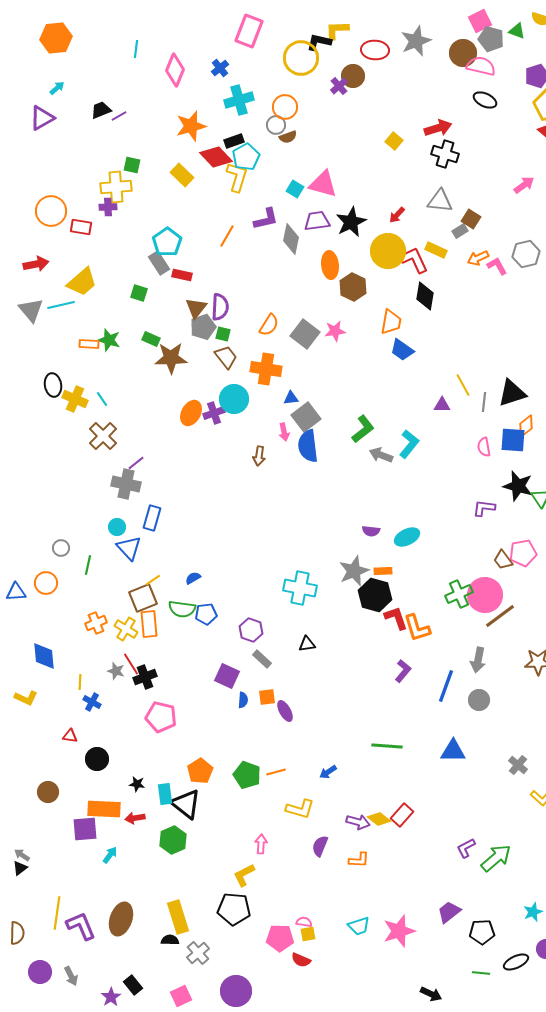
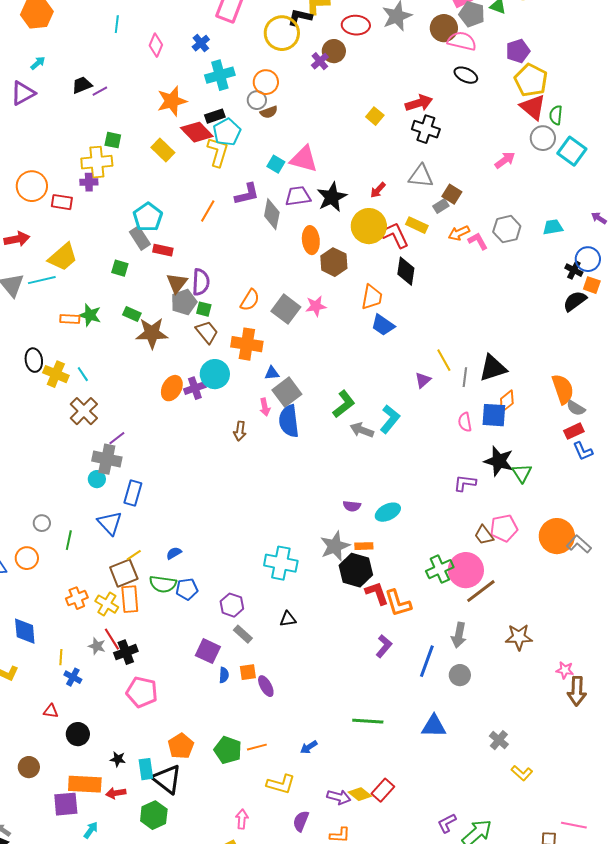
pink diamond: (175, 70) -> (156, 45), size x0.7
purple triangle: (442, 405) -> (423, 380), turned -42
cyan circle: (117, 527) -> (97, 479), moved

